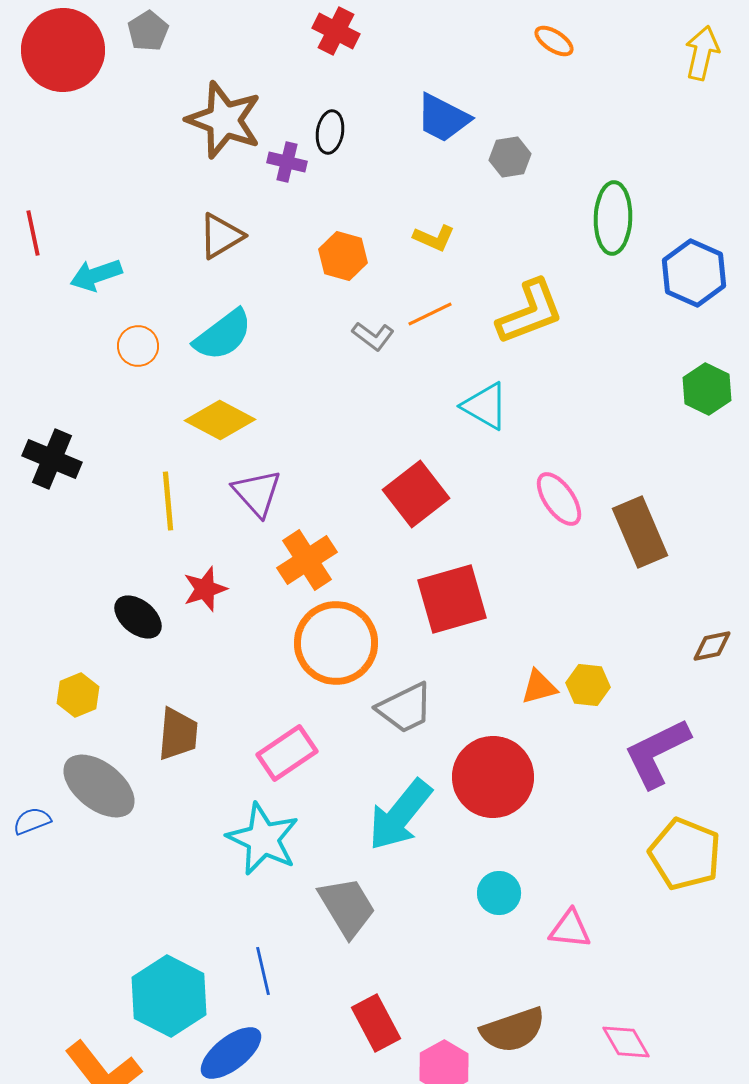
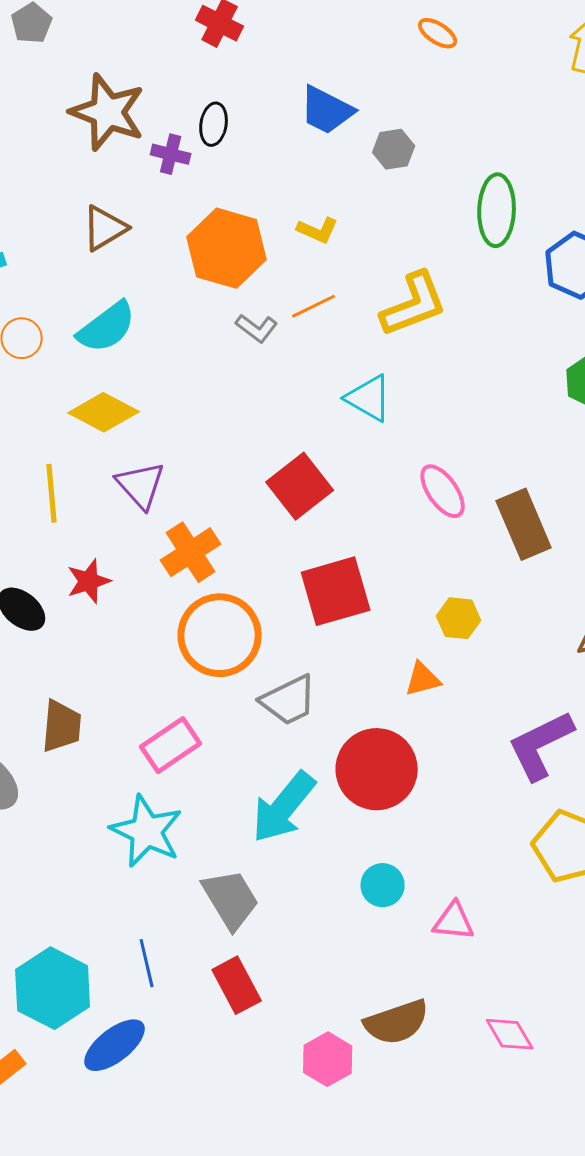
orange hexagon: (343, 256) -> (227, 248), size x1.6
yellow hexagon: (588, 685) -> (459, 618), moved
red rectangle: (376, 1023) -> (237, 985), moved

